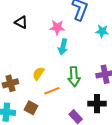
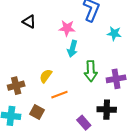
green arrow: (74, 77) -> (91, 71), moved

